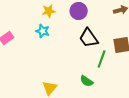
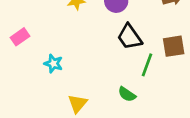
cyan star: (43, 31) -> (53, 64), moved

